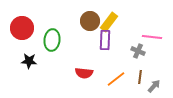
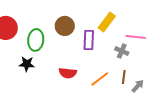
brown circle: (90, 21) -> (65, 26), moved
yellow rectangle: (109, 22) -> (107, 22), moved
black star: (29, 61) -> (27, 64), moved

